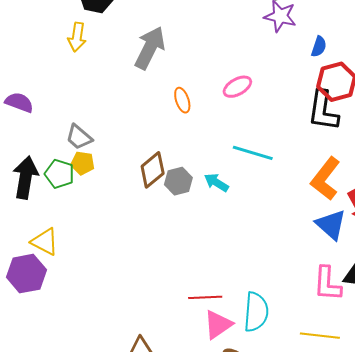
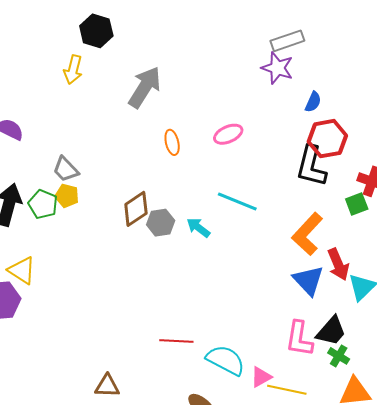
cyan semicircle: (256, 312) -> (226, 360), turned -72
pink triangle: (218, 325) -> (261, 377), moved, size x0.7

